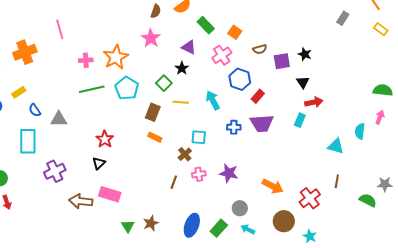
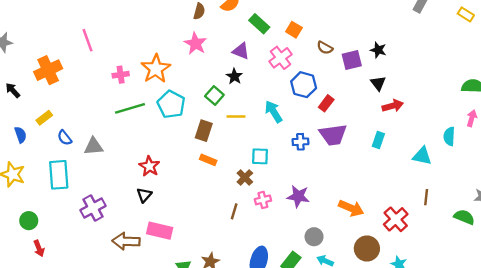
brown semicircle: (260, 49) -> (325, 48), turned 48
cyan rectangle: (300, 120) -> (378, 140), moved

